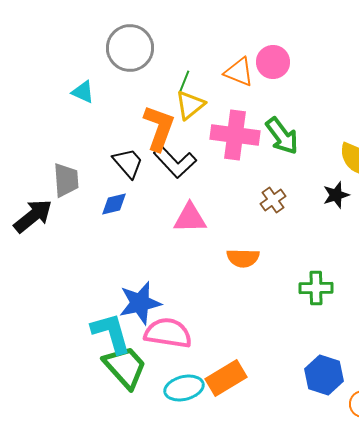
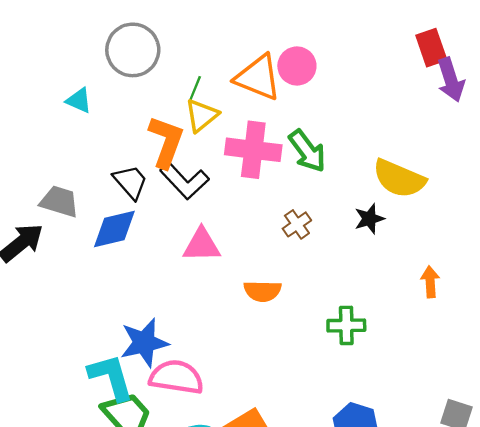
orange triangle: (239, 72) -> (258, 77), size x1.4
gray trapezoid: (66, 180) -> (59, 201), turned -69
blue diamond: (114, 204) -> (114, 229), size x1.5

